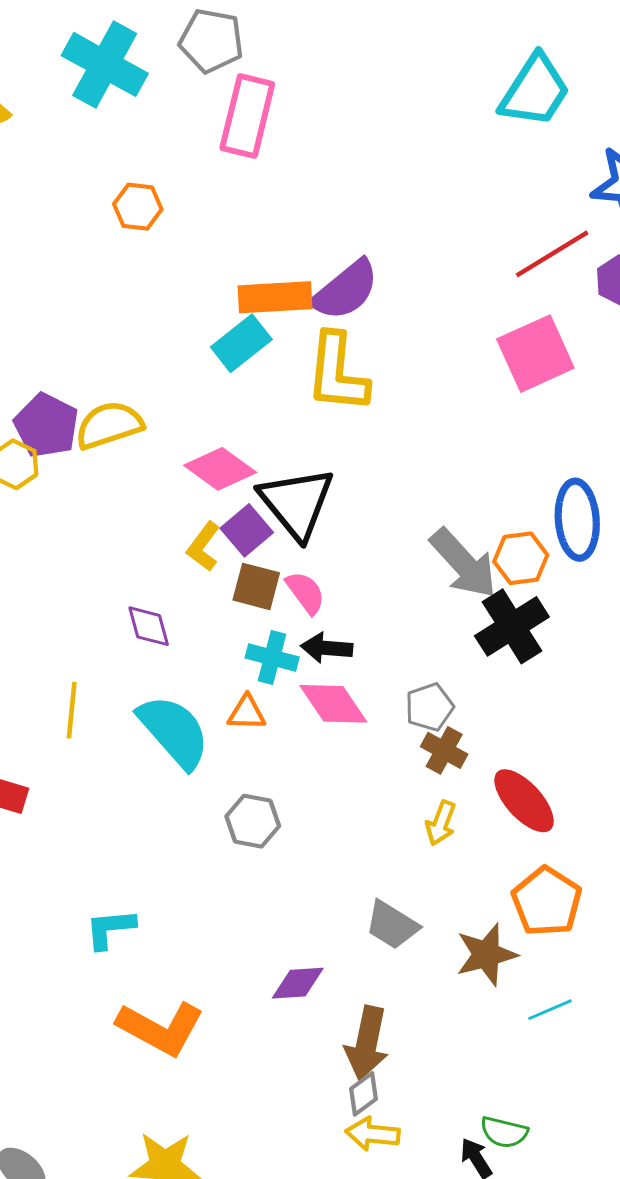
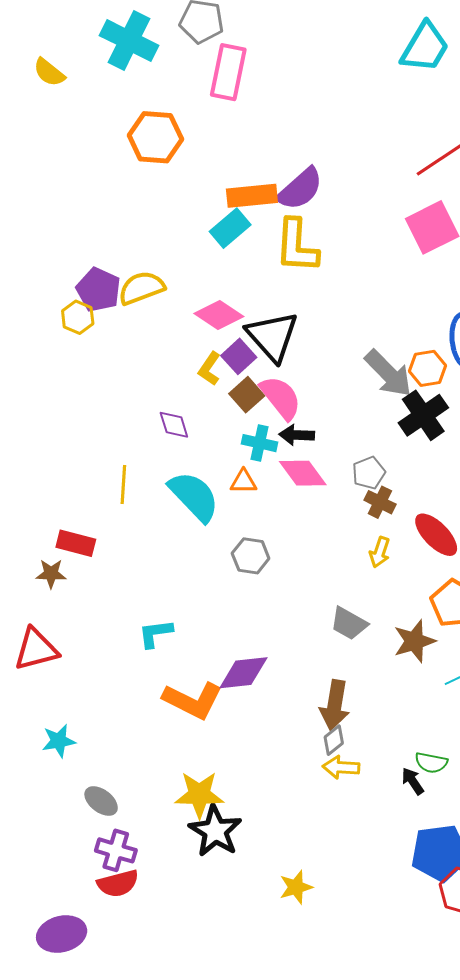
orange hexagon: (138, 207) -> (155, 137), size x1.6
brown square: (256, 586) -> (247, 395), turned 36
pink semicircle: (305, 593) -> (281, 398), size x1.5
purple diamond: (298, 983) -> (243, 673), moved, size x1.4

